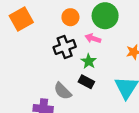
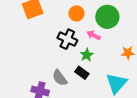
black cross: (65, 47) -> (67, 39), turned 36

